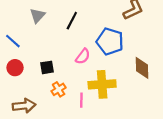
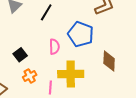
pink semicircle: (83, 56) -> (54, 47), turned -42
black square: (47, 67) -> (20, 55), turned -32

